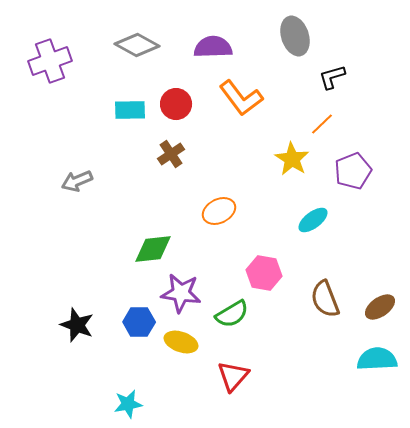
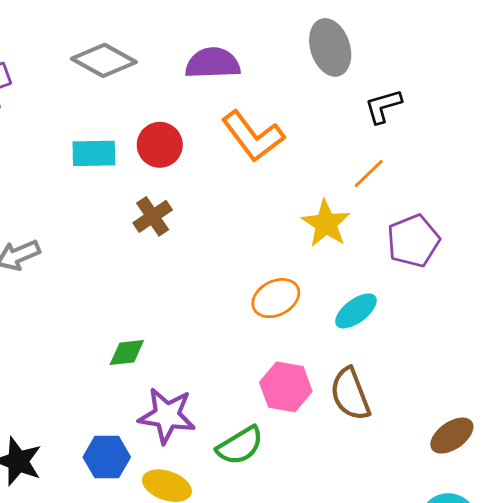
orange ellipse: (219, 211) -> (276, 298), moved
green diamond: (153, 249) -> (127, 352), size x0.7
brown semicircle: (325, 299) -> (350, 394), moved

